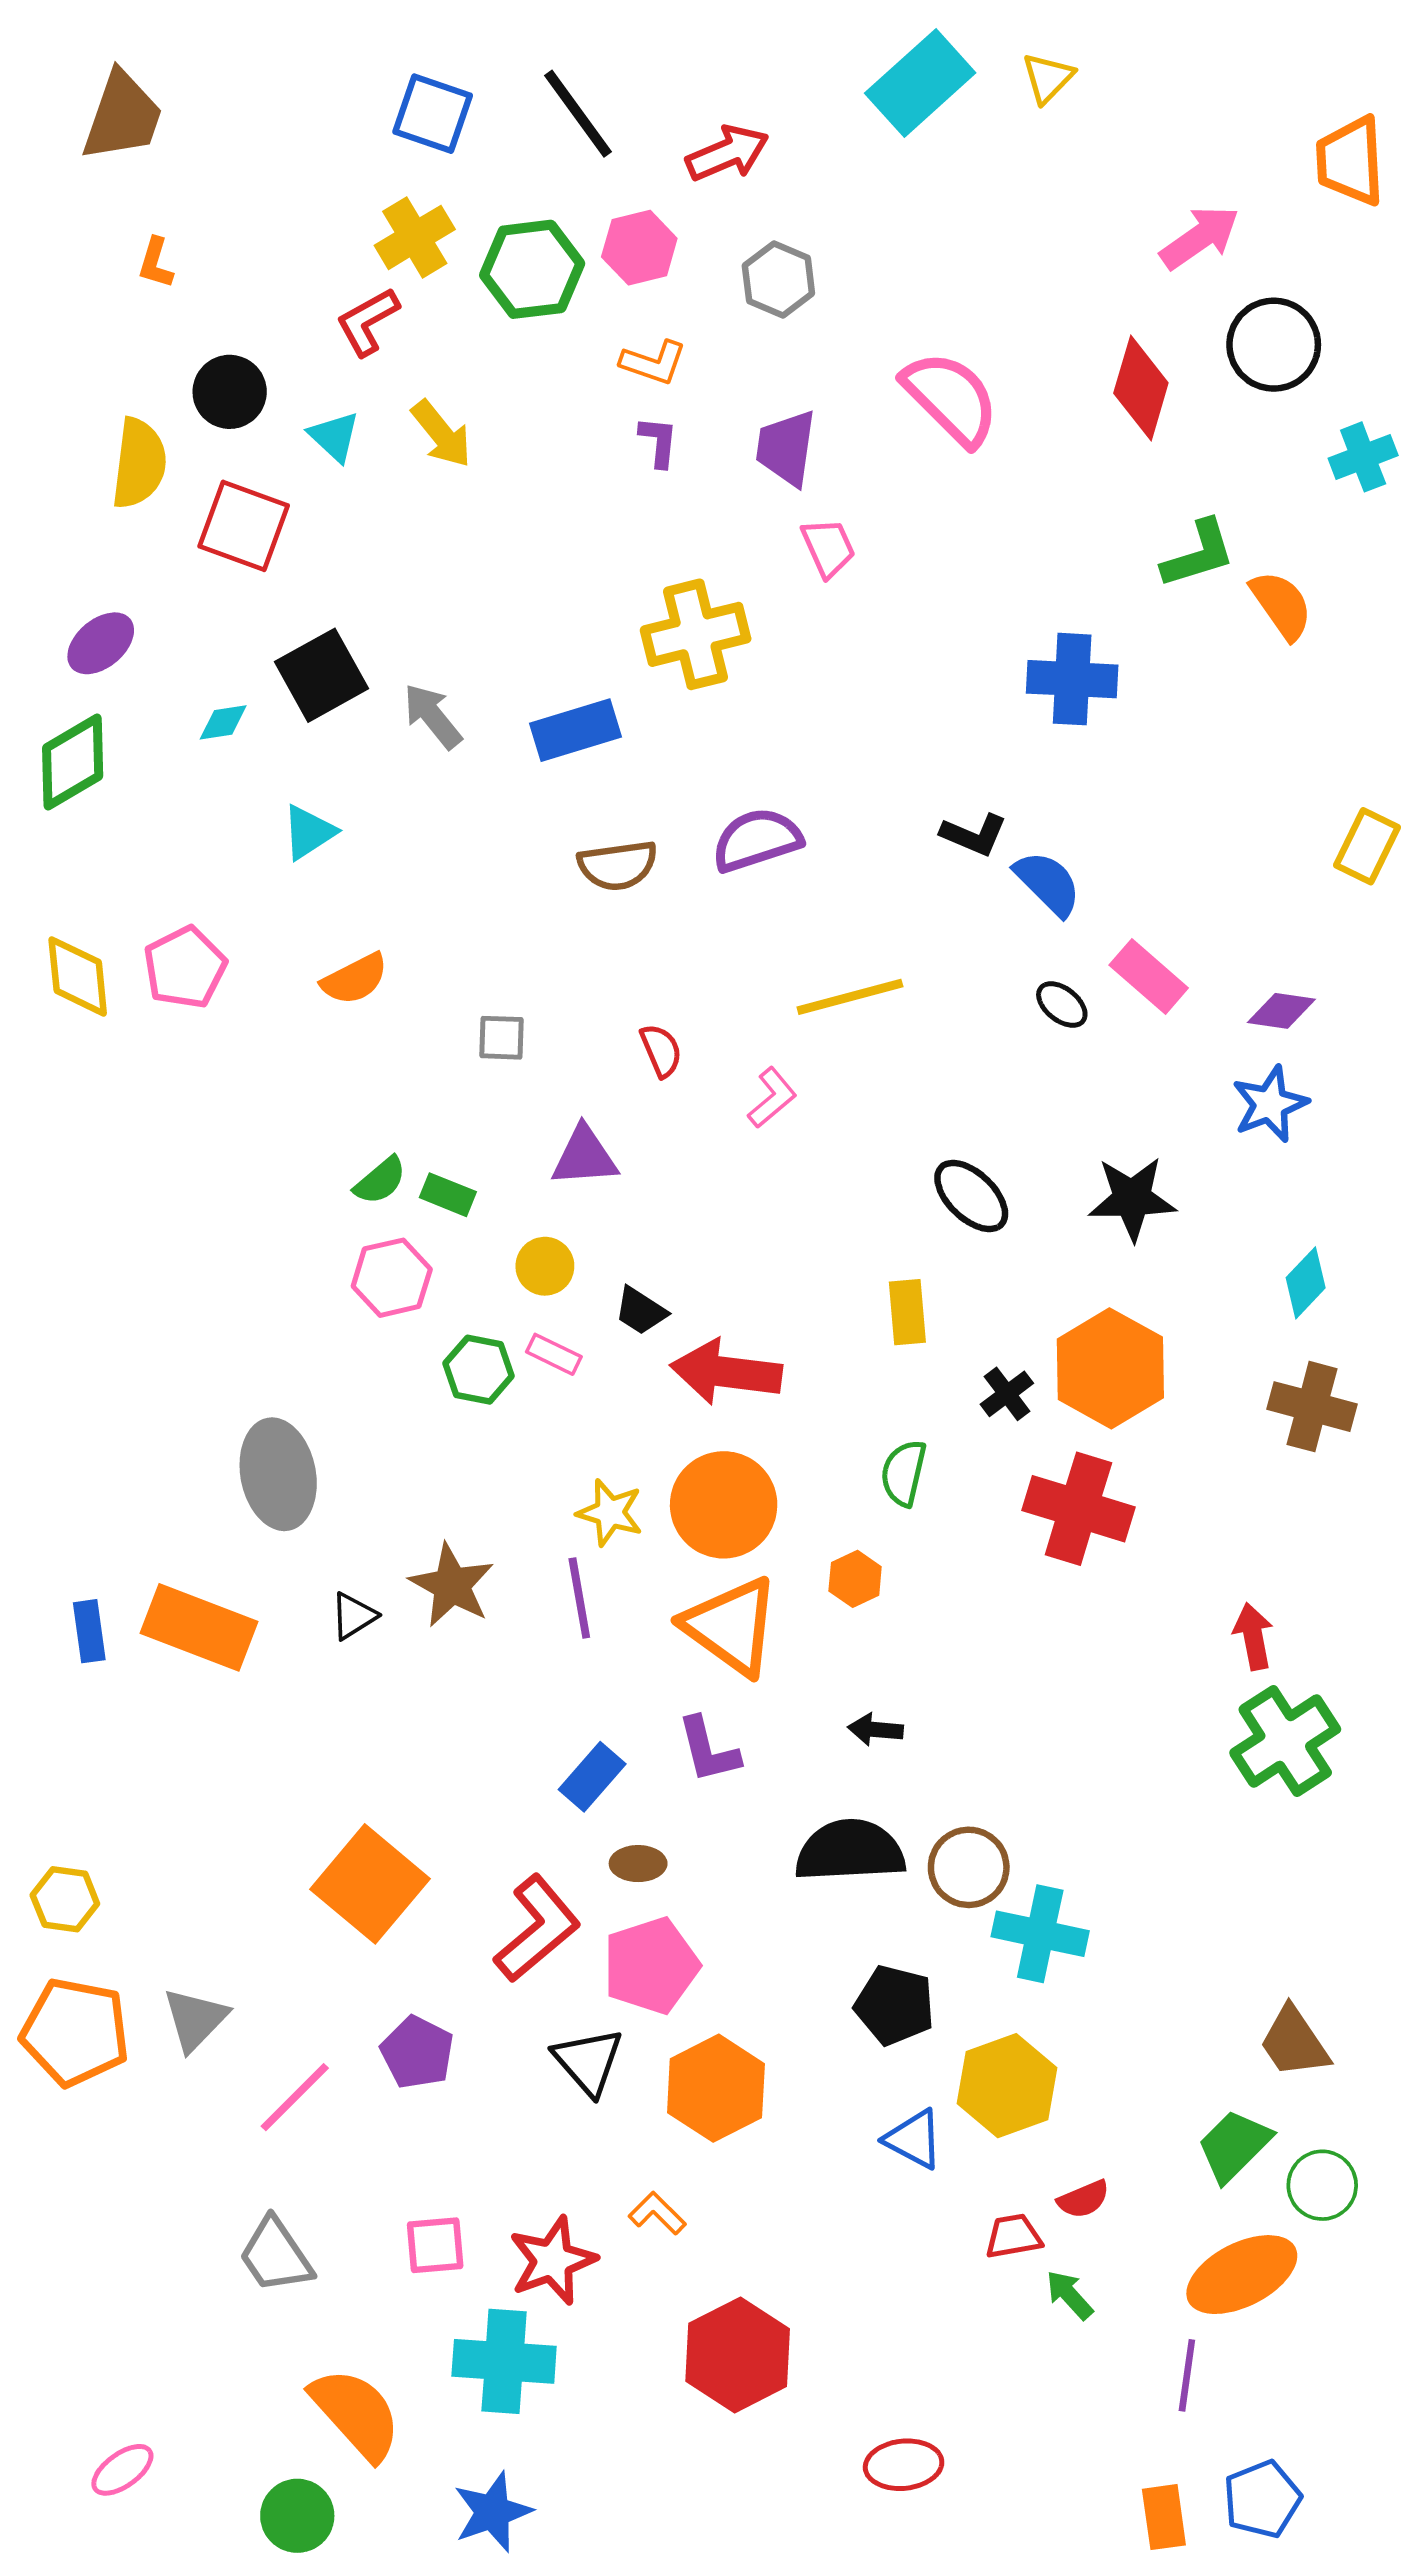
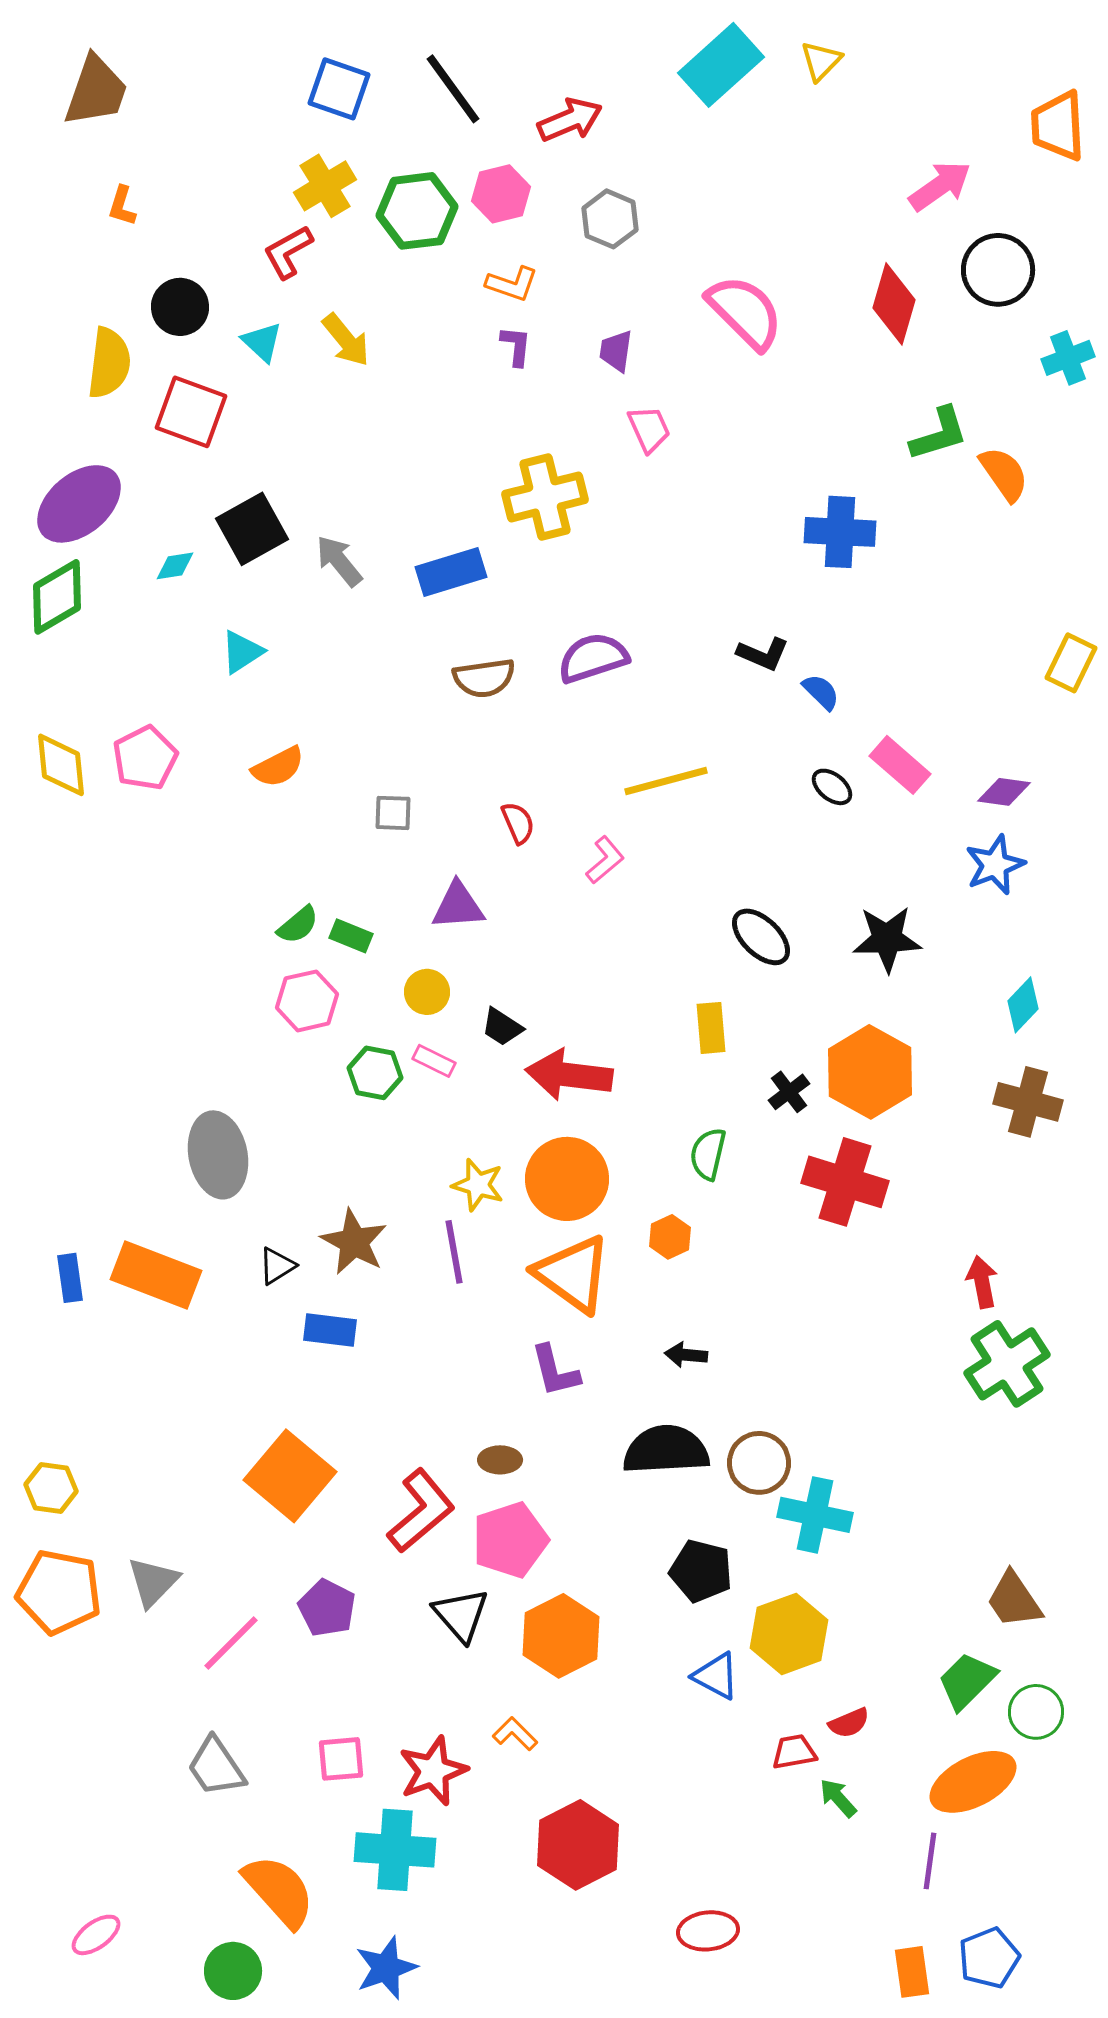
purple trapezoid: (786, 448) -> (616, 351), size x0.7
purple ellipse: (101, 643) -> (79, 504), size x1.6
blue semicircle: (1048, 883) -> (821, 692), size x0.7
blue rectangle: (592, 1777) -> (330, 1330), moved, turned 56

